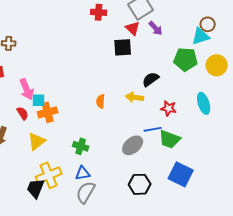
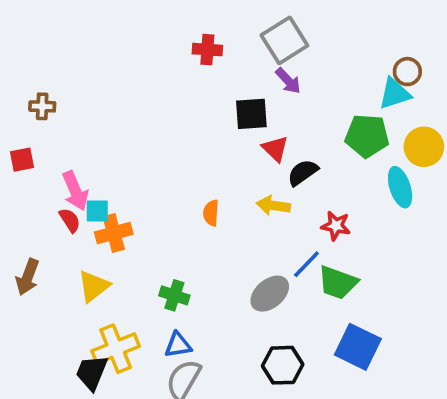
red triangle: (133, 28) -> (275, 149), moved
purple arrow: (156, 28) -> (288, 81), moved
cyan ellipse: (204, 103) -> (400, 187), moved
red semicircle: (23, 113) -> (70, 220), moved
blue line: (153, 129) -> (306, 264), turned -36

